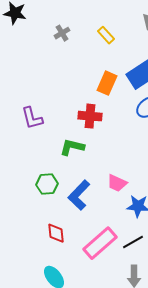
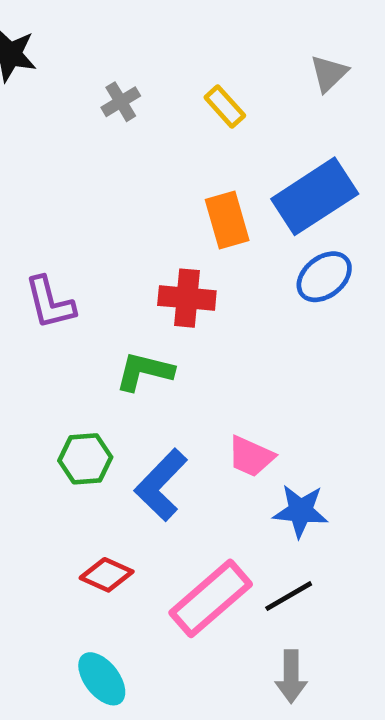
orange rectangle: (107, 83) -> (227, 220), turned -40
red diamond: (56, 233) -> (107, 575), turned -60

